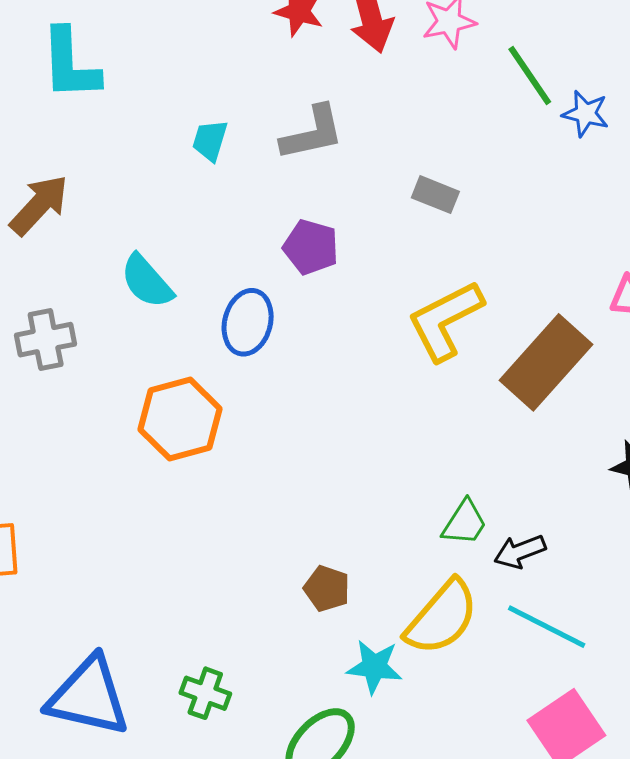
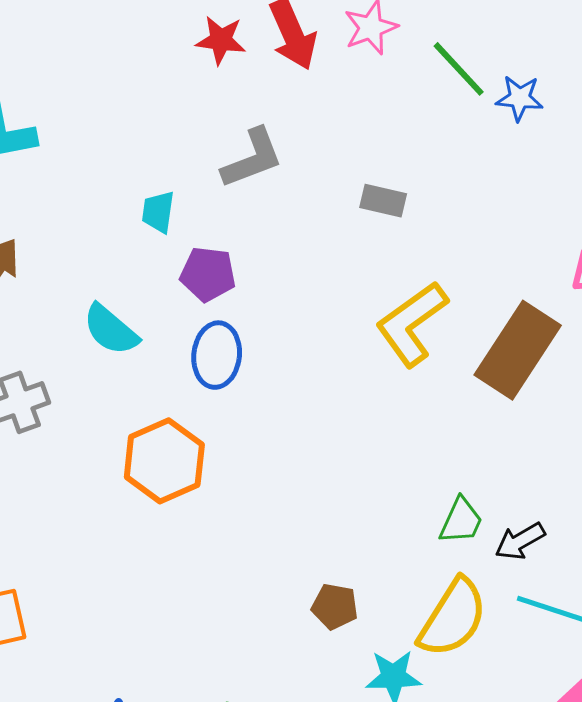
cyan trapezoid: (210, 140) -> (158, 212), moved
purple pentagon: (311, 247) -> (208, 274), moved

